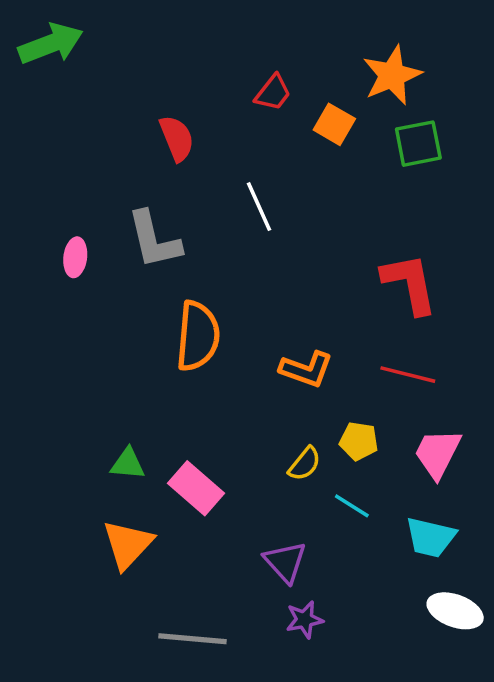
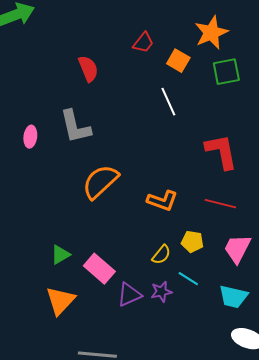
white line: (259, 207) -> (168, 102), moved
orange semicircle: (198, 336) -> (100, 182), turned -138
green triangle: (128, 464) -> (60, 255), turned -35
purple triangle: (285, 562) -> (129, 295), moved, turned 48
purple star: (305, 620) -> (161, 292), moved

